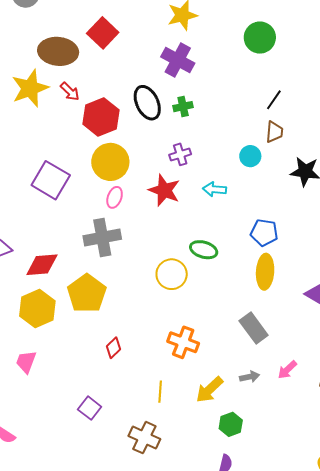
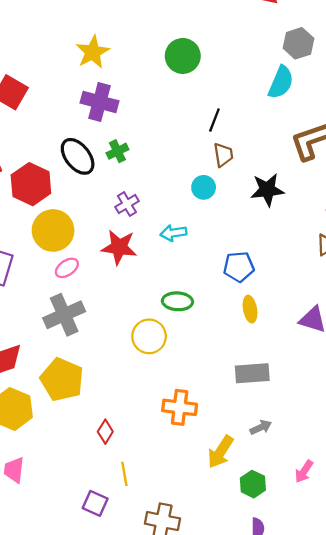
pink ellipse: (115, 197) -> (67, 268), turned 50
yellow ellipse: (265, 272) -> (250, 309), size x0.7
gray rectangle: (254, 328) -> (252, 373), turned -44
pink arrow: (287, 370) -> (304, 471), moved
yellow line: (160, 392) -> (124, 474), moved

